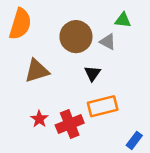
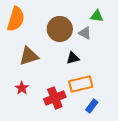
black triangle: (92, 73) -> (73, 58), turned 40
red star: (39, 119) -> (22, 88), moved
blue rectangle: (134, 140) -> (92, 106), moved

